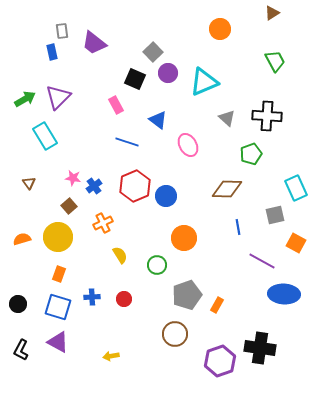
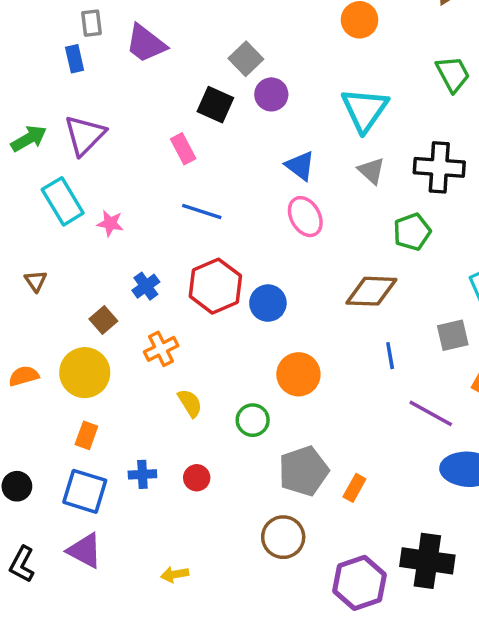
cyan triangle: (204, 82) -> (365, 110), moved, turned -32
blue triangle: (158, 120) -> (300, 166), moved
pink star: (73, 178) -> (110, 223), moved

